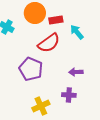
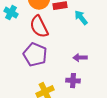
red semicircle: (49, 43) -> (39, 27), moved, turned 100

